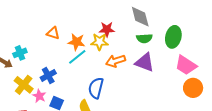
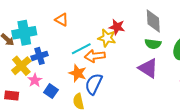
orange star: (76, 42) -> (78, 73), moved
cyan cross: (20, 53) -> (24, 33), size x1.6
orange arrow: (116, 61) -> (95, 56), moved
blue cross: (48, 75) -> (40, 56), moved

